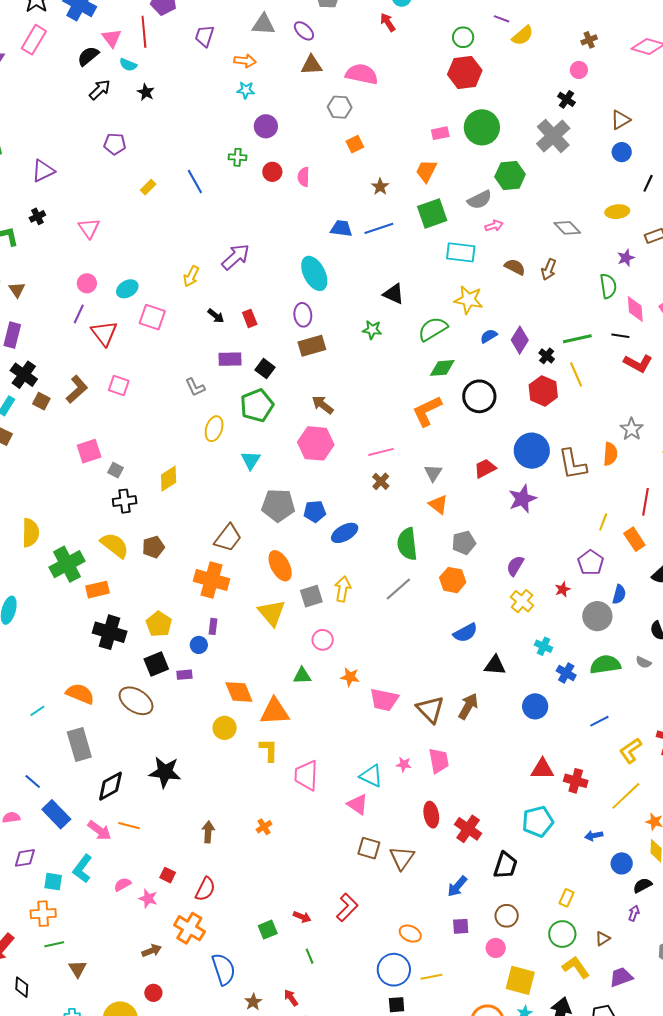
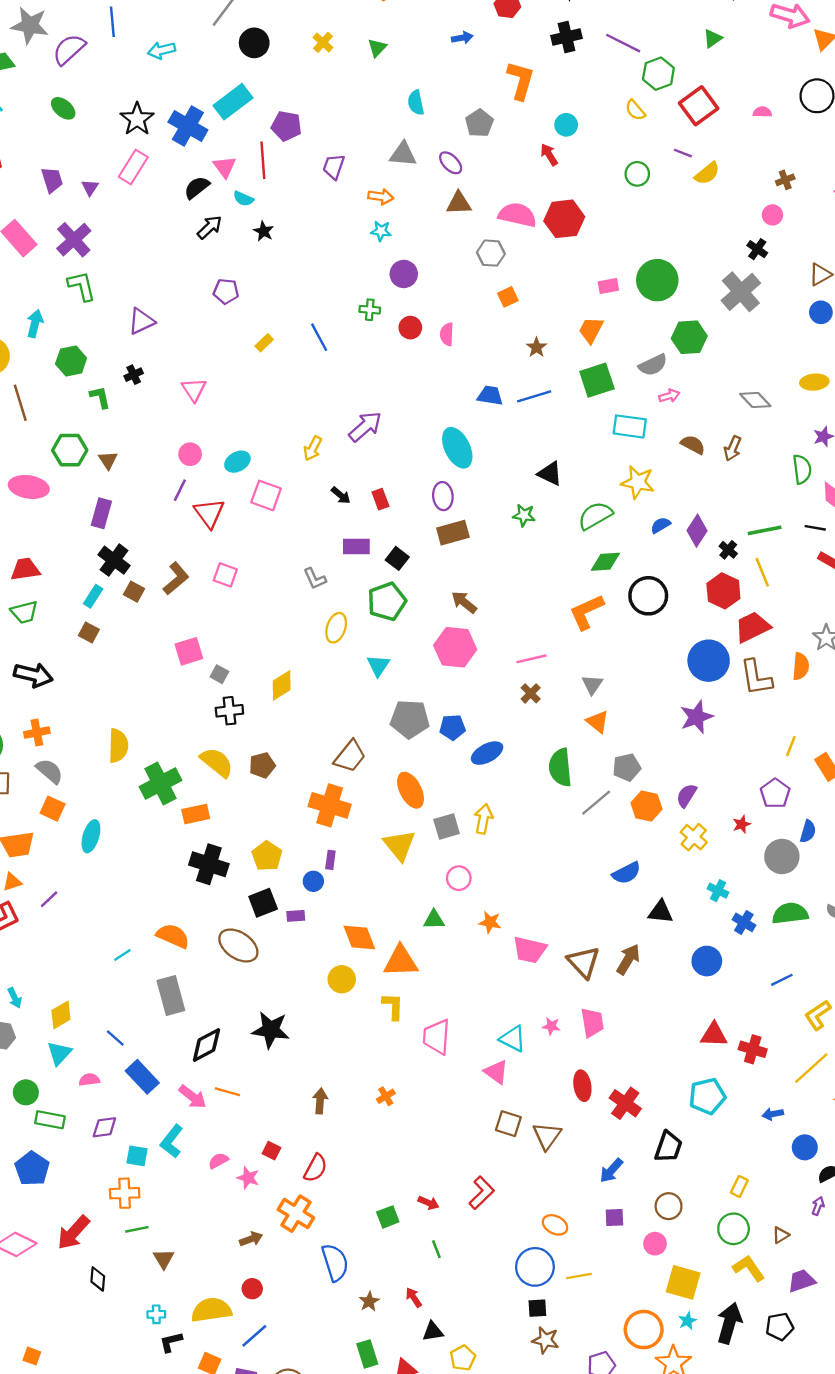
red hexagon: (465, 72) -> (564, 219), moved
red trapezoid: (485, 468) -> (752, 627), moved, size x1.4
orange hexagon: (453, 580) -> (646, 806), moved
gray line: (398, 589) -> (596, 803), moved

